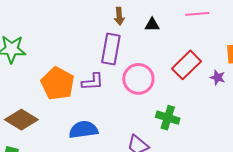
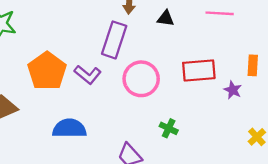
red rectangle: (186, 65) -> (199, 70), turned 32
purple L-shape: (93, 82) -> (88, 75), turned 35
green cross: (168, 118) -> (169, 128), size x0.7

